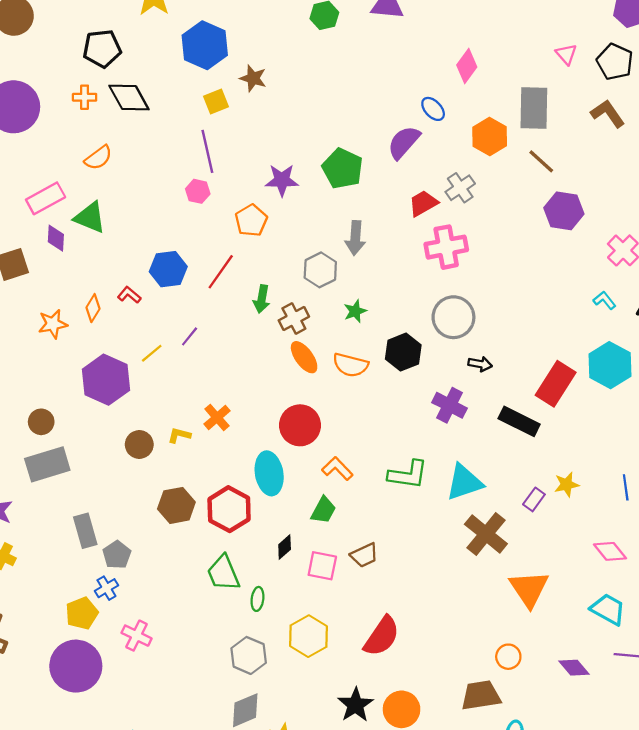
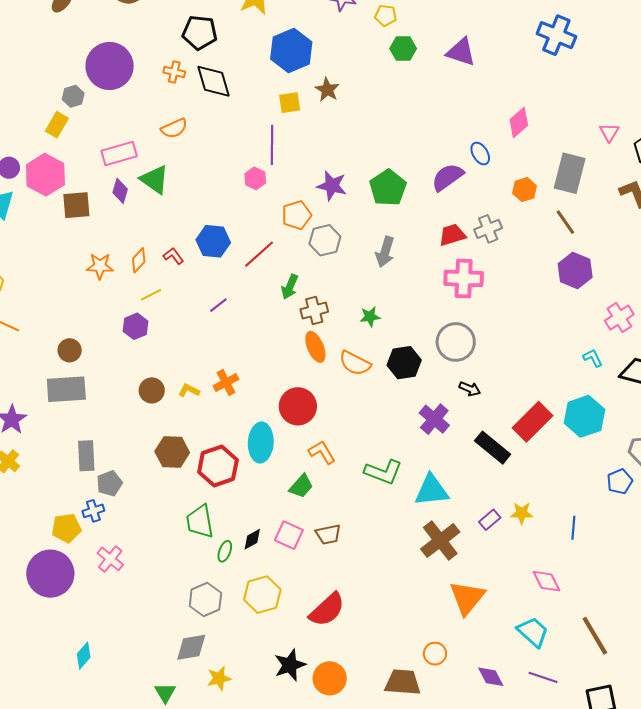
orange hexagon: (490, 137) -> (525, 190), size x0.7
gray hexagon: (320, 270) -> (325, 240), moved
yellow line: (152, 353) -> (151, 295), moved
purple hexagon: (106, 380) -> (136, 326), size x0.6
black diamond: (285, 547) -> (252, 539), moved

